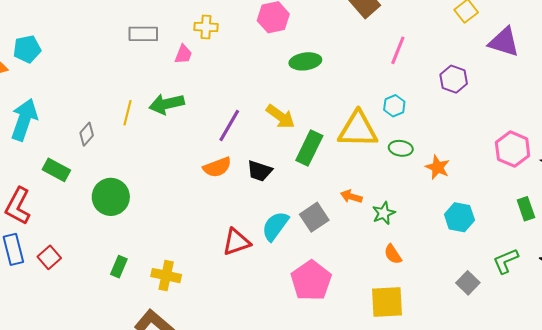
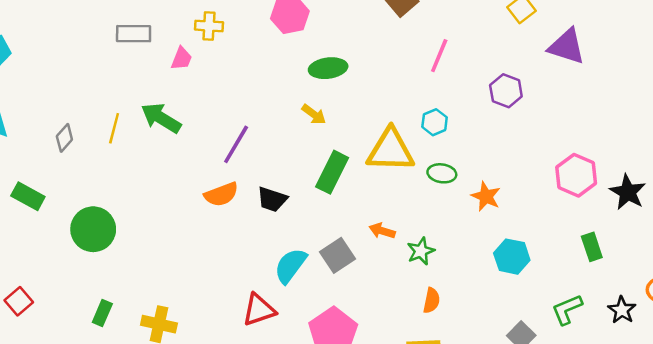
green arrow: (167, 104) -> (161, 118), turned 44
yellow arrow: (280, 117) -> (314, 114), moved, size x0.7
gray diamond: (87, 134) -> (64, 138), moved
red triangle: (236, 242) -> (259, 310), moved
orange semicircle: (393, 254) -> (431, 300), turned -135

